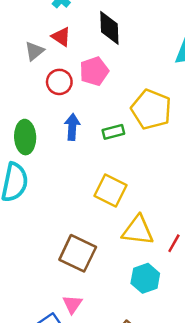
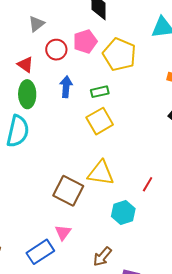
red triangle: (61, 37) -> (25, 64), moved
yellow pentagon: (151, 109) -> (119, 54), moved
yellow square: (111, 191) -> (100, 121), moved, turned 32
yellow triangle: (138, 230) -> (101, 173), moved

